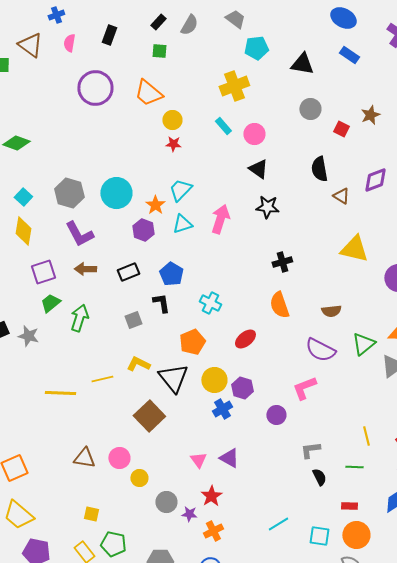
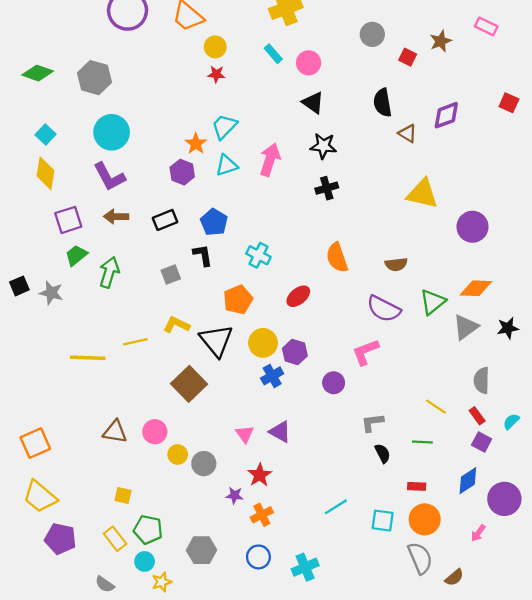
gray hexagon: (69, 193) -> (94, 78), moved
cyan circle: (116, 193) -> (112, 132), moved
black cross: (282, 262) -> (327, 188), moved
yellow line: (366, 436) -> (436, 407), turned -42
gray circle: (166, 502) -> (204, 464), moved

